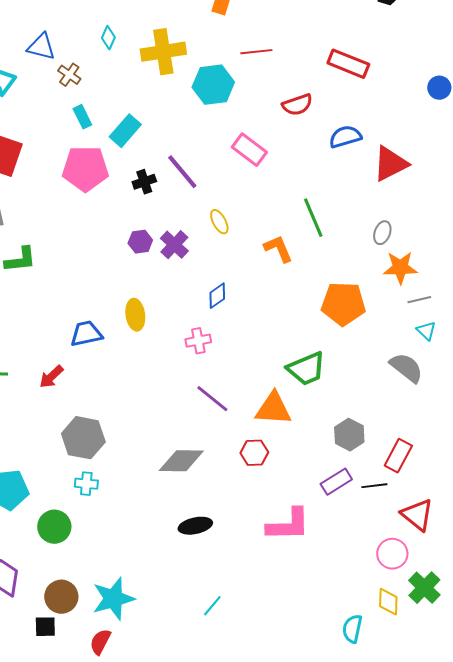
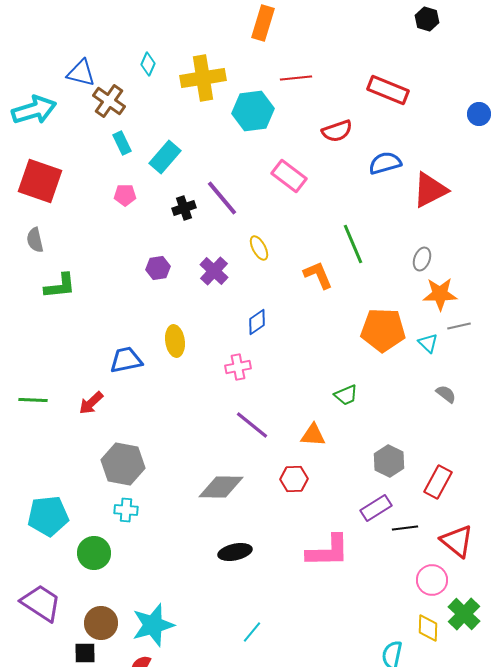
brown cross: (69, 75) -> (109, 101), size x1.4
pink pentagon: (85, 169) -> (125, 195), size x0.5
purple hexagon: (140, 242) -> (158, 268), moved
cyan triangle: (426, 331) -> (428, 343), moved
gray semicircle: (406, 368) -> (446, 394), size x0.6
green trapezoid: (306, 369) -> (346, 395), size x0.6
orange triangle: (273, 409) -> (313, 435), size x0.7
black line: (374, 486) -> (405, 528), moved

